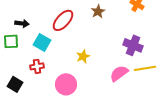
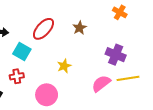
brown star: (98, 11) -> (80, 28), moved

